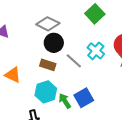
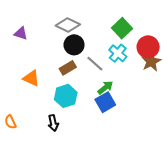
green square: (95, 14) -> (122, 28), moved
brown rectangle: (48, 65) -> (68, 68), turned -49
green arrow: (65, 101) -> (105, 88), moved, turned 84

